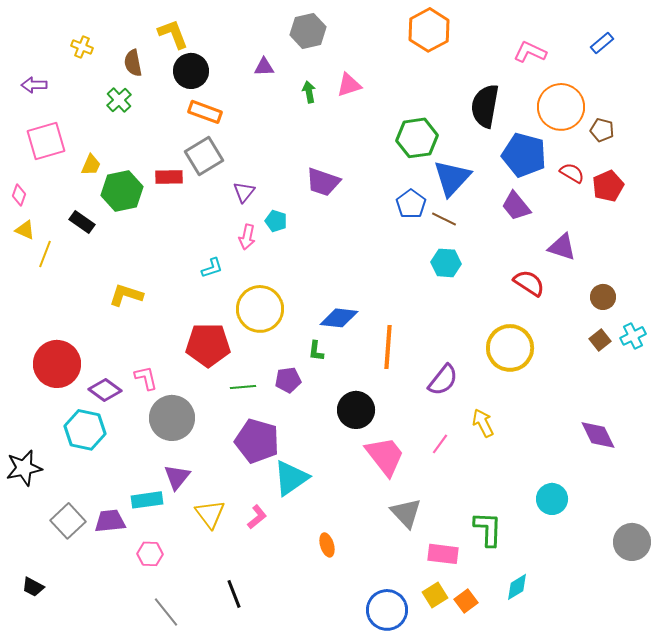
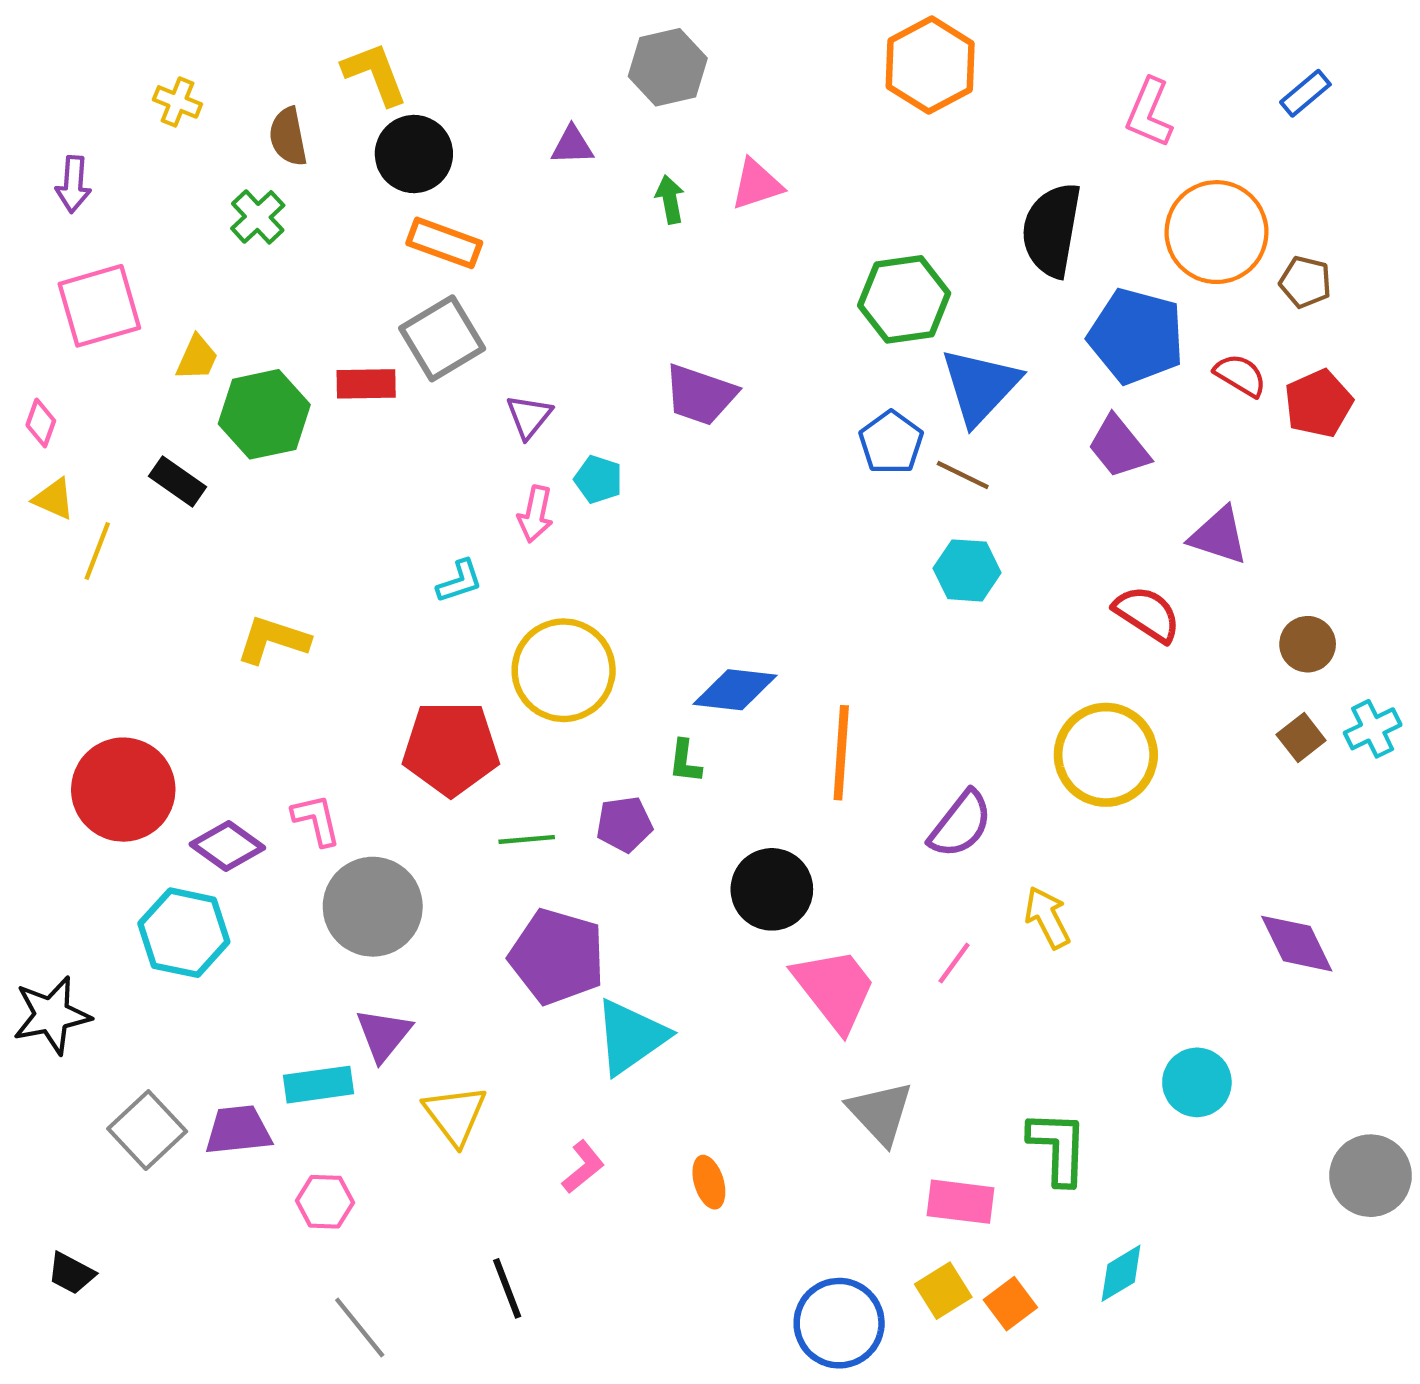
pink L-shape: (530, 52) -> (1149, 113), turned -92
purple arrow: (34, 85) -> (73, 184), turned -85
pink L-shape: (257, 517) -> (583, 1167), moved

